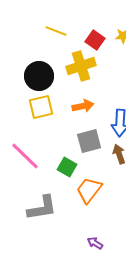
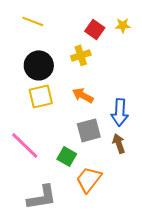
yellow line: (56, 31) -> (33, 21), moved
yellow cross: (81, 66) -> (81, 55), size x0.7
orange arrow: (83, 106) -> (83, 95), turned -140

